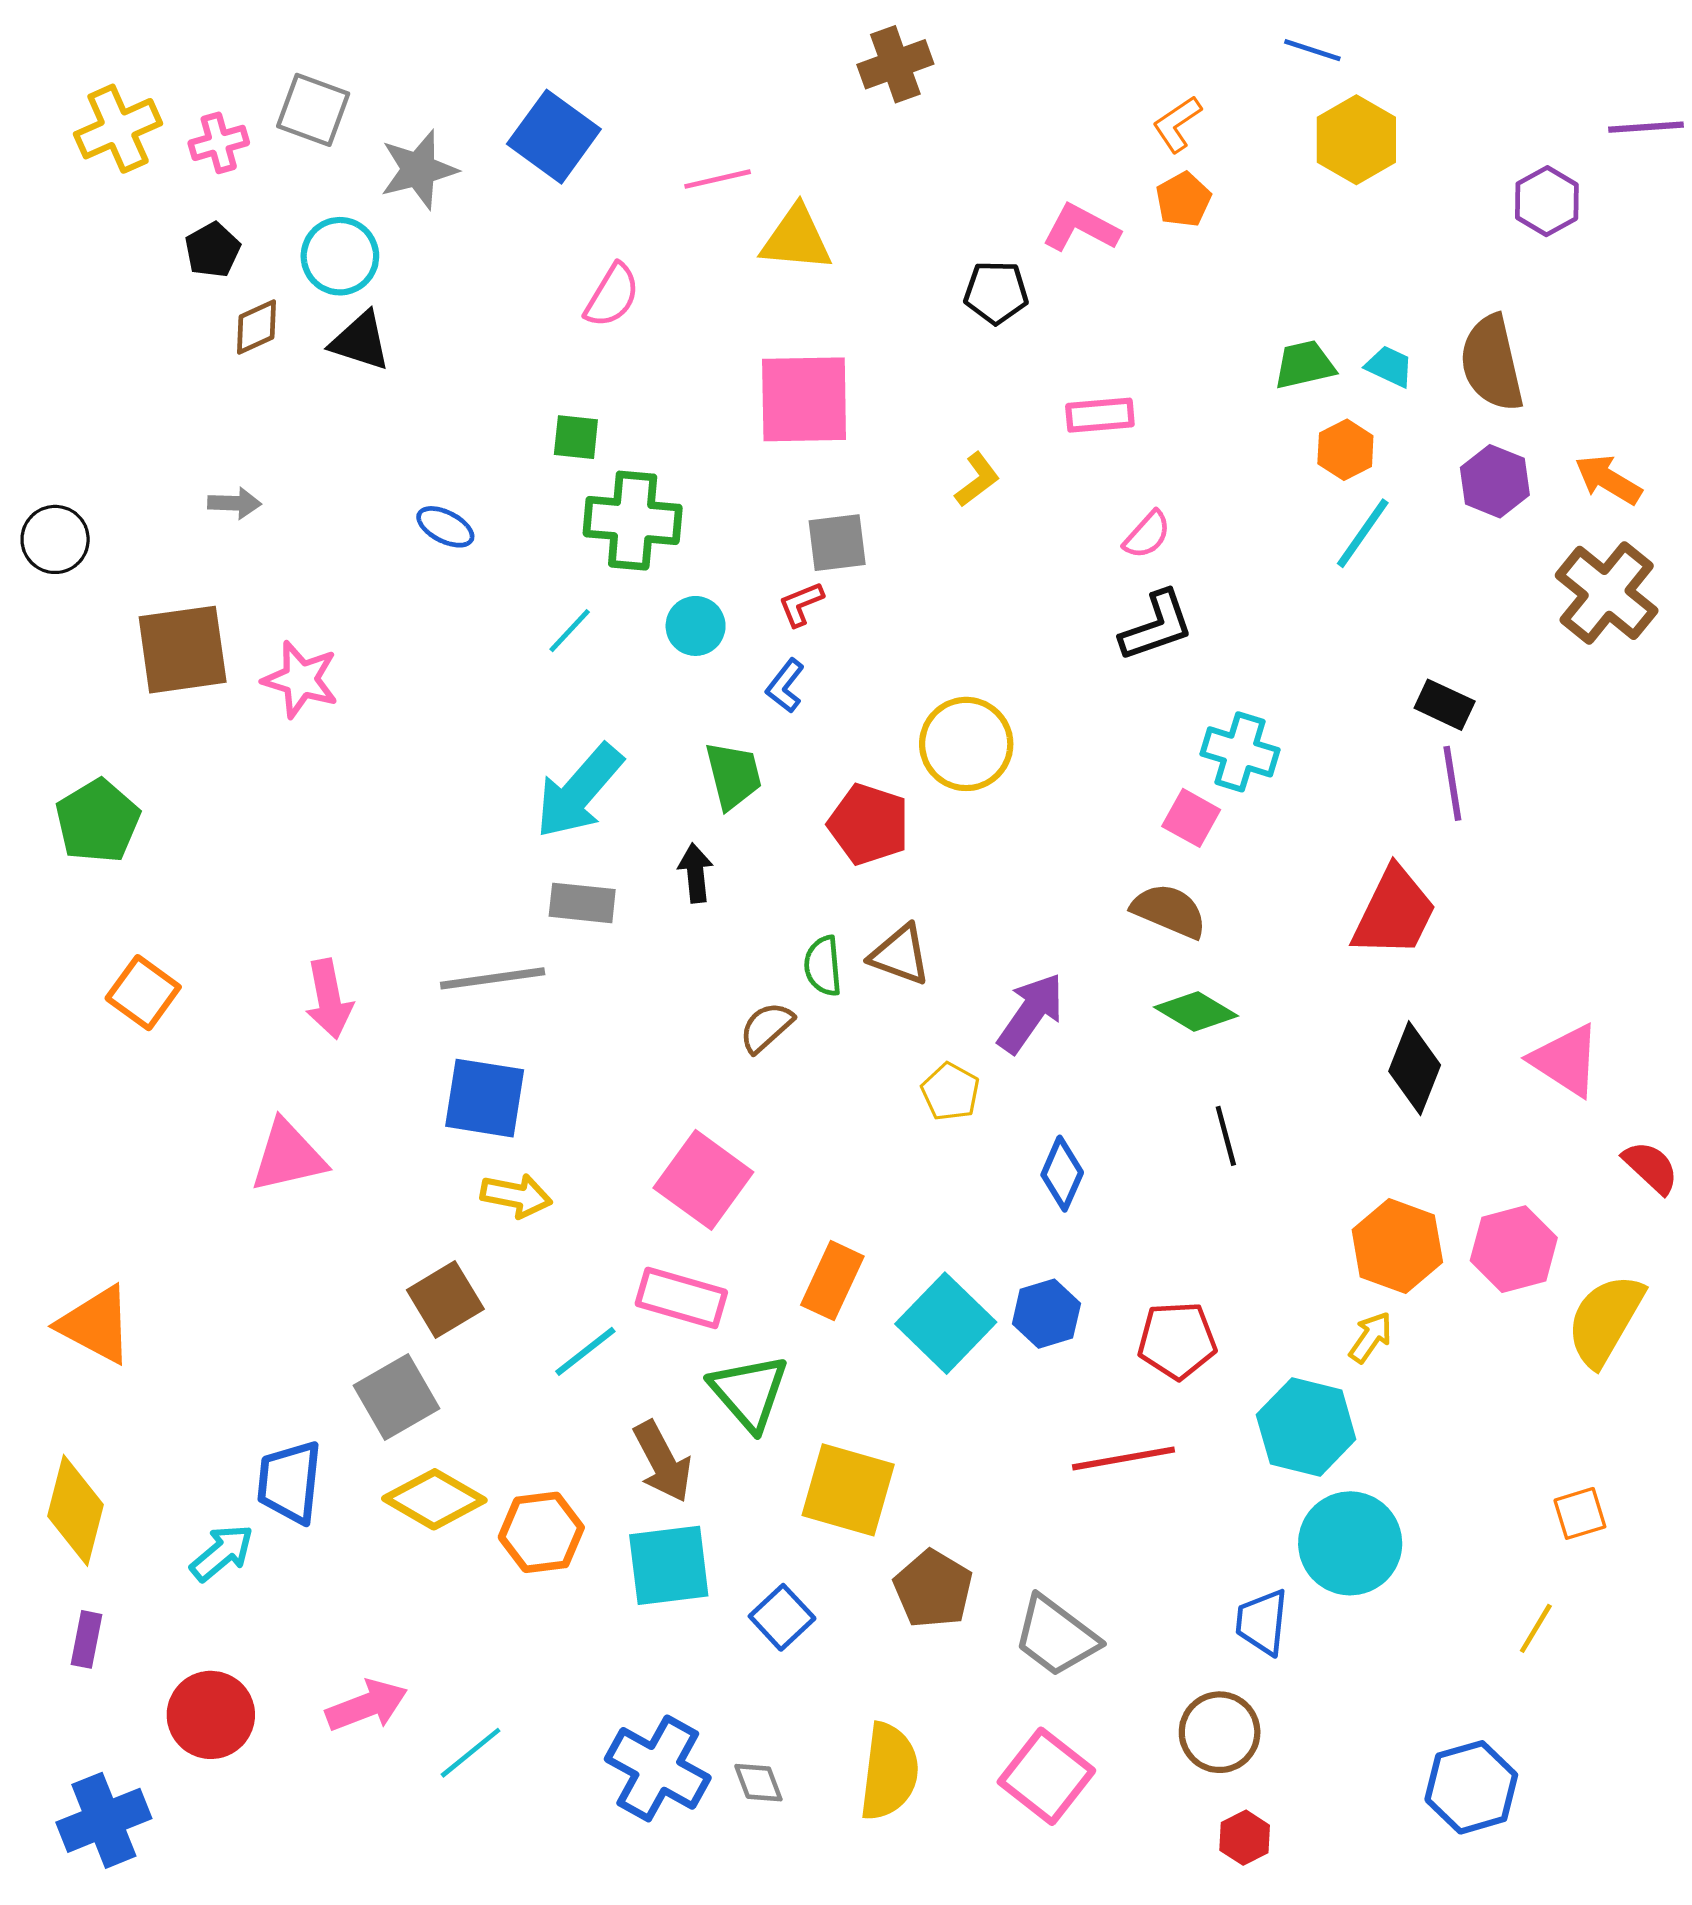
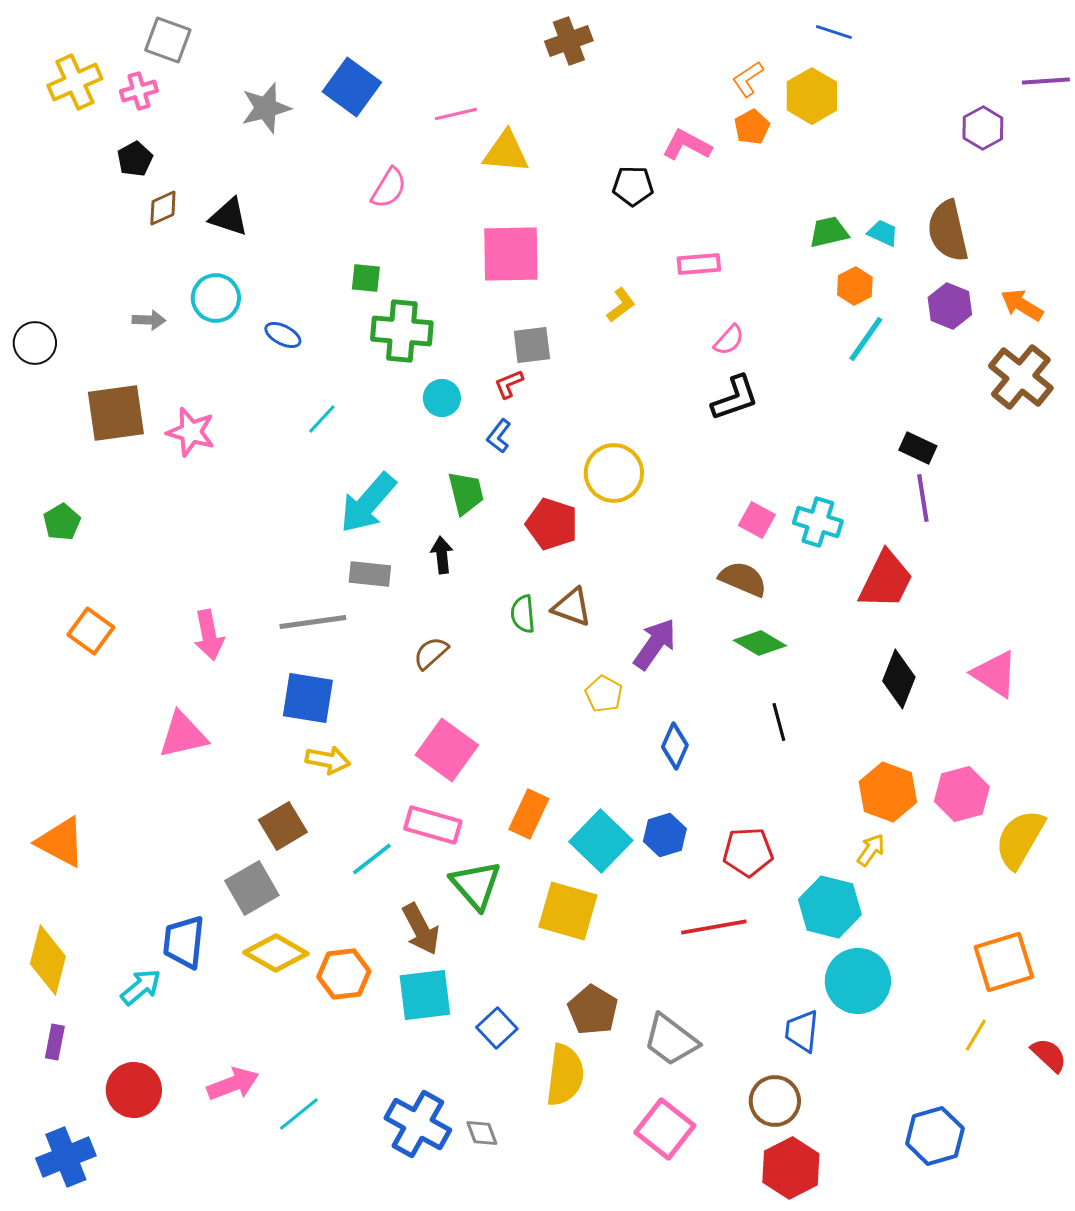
gray square: (313, 110) -> (168, 40), moved
yellow hexagon: (1356, 140) -> (812, 96), moved
cyan circle: (340, 256) -> (216, 298), moved
cyan line: (570, 631) -> (322, 419), moved
cyan cross: (1240, 752) -> (818, 522), moved
green pentagon: (98, 821) -> (62, 522), size x0.7
brown semicircle: (766, 1027) -> (431, 653), moved
red semicircle: (1651, 1167) -> (1049, 1055), moved
yellow square: (848, 1490) -> (568, 911), moved
orange square: (1580, 1513) -> (1004, 962), size x1.8
yellow semicircle: (889, 1772) -> (565, 1075), moved
red hexagon: (1245, 1838) -> (791, 1168), size x1.8

